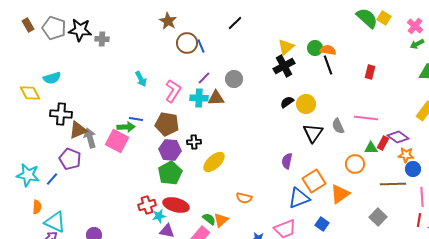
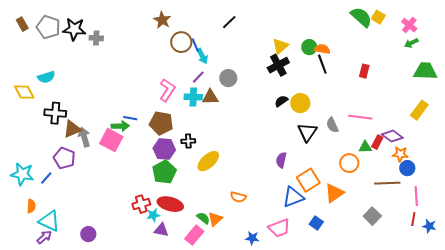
cyan arrow: (141, 79) -> (202, 56), moved

